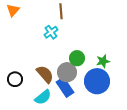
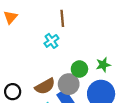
green star: (103, 61) -> (103, 65), moved
brown semicircle: (45, 74) -> (45, 86), turned 102

